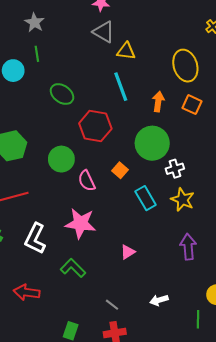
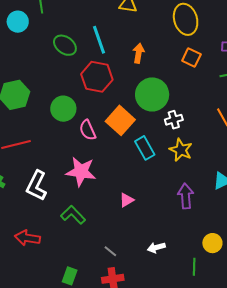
cyan line: (121, 87) -> (99, 40), moved
orange arrow: (158, 102) -> (139, 53), moved
orange square: (120, 170) -> (120, 120), size x1.8

